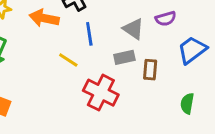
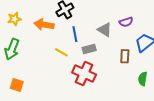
gray rectangle: (124, 57) -> (89, 49), moved
brown rectangle: (150, 70) -> (125, 56), moved

